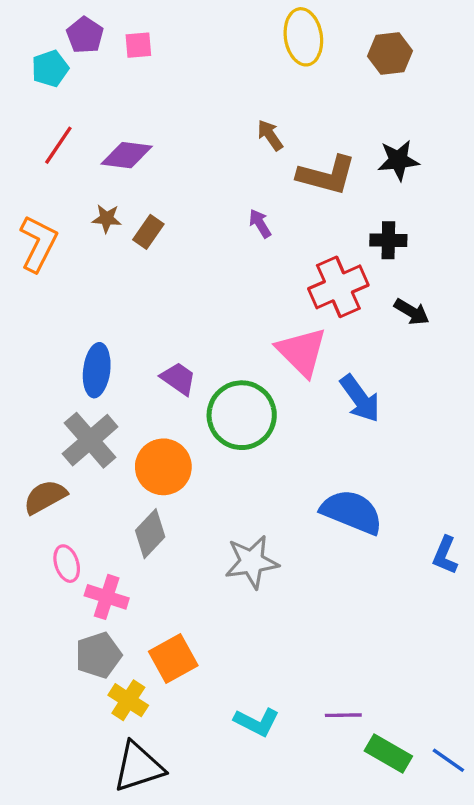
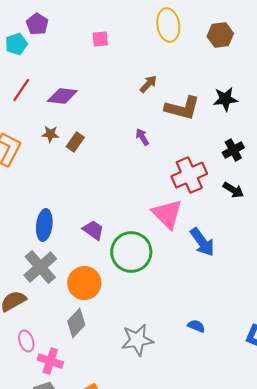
pink square: (138, 45) -> (100, 39), moved
brown arrow: (270, 135) -> (148, 84), turned 78
black cross: (388, 240) -> (233, 150), moved, turned -30
blue semicircle: (352, 512) -> (196, 326), moved, size x0.5

